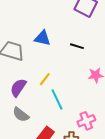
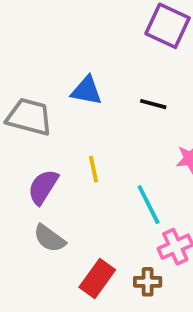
yellow line: (45, 79) -> (93, 169), turned -48
cyan line: (57, 99) -> (149, 205), moved

